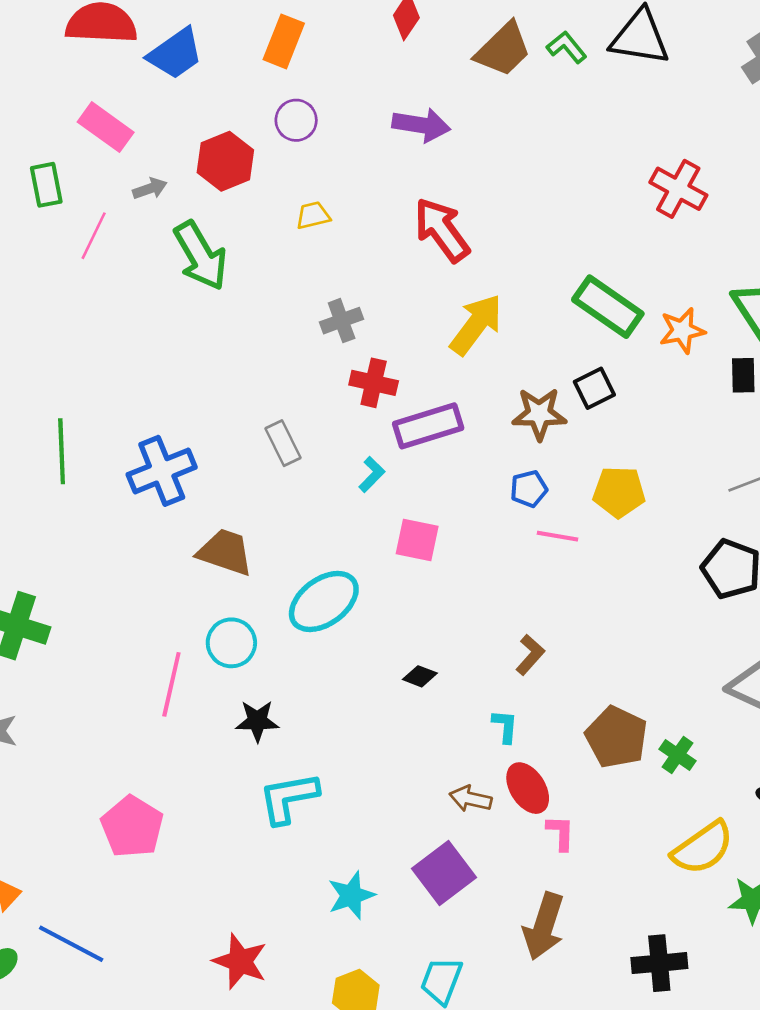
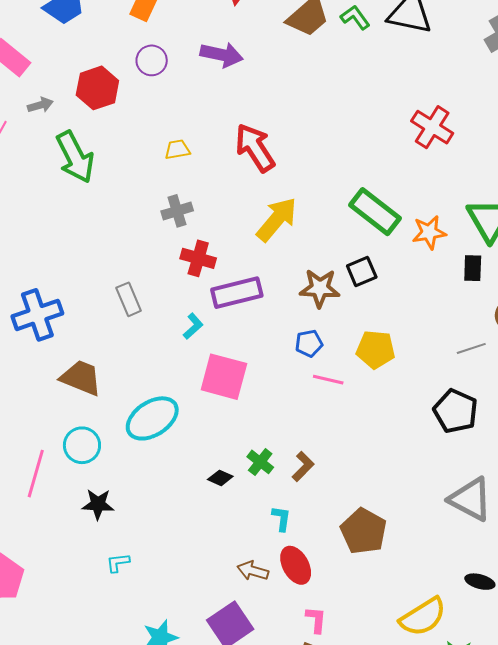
purple arrow: (421, 125) -> (222, 55), moved
yellow trapezoid: (313, 215) -> (177, 150), moved
pink square: (417, 540) -> (224, 377), size x1.4
green cross: (678, 755) -> (260, 462), moved
cyan L-shape: (289, 798) -> (118, 563), size x0.5
pink L-shape: (561, 833) -> (316, 620), moved

